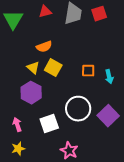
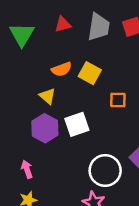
yellow square: (53, 68) -> (90, 73), moved
white circle: (78, 109) -> (105, 171), moved
white square: (49, 124) -> (77, 124), moved

